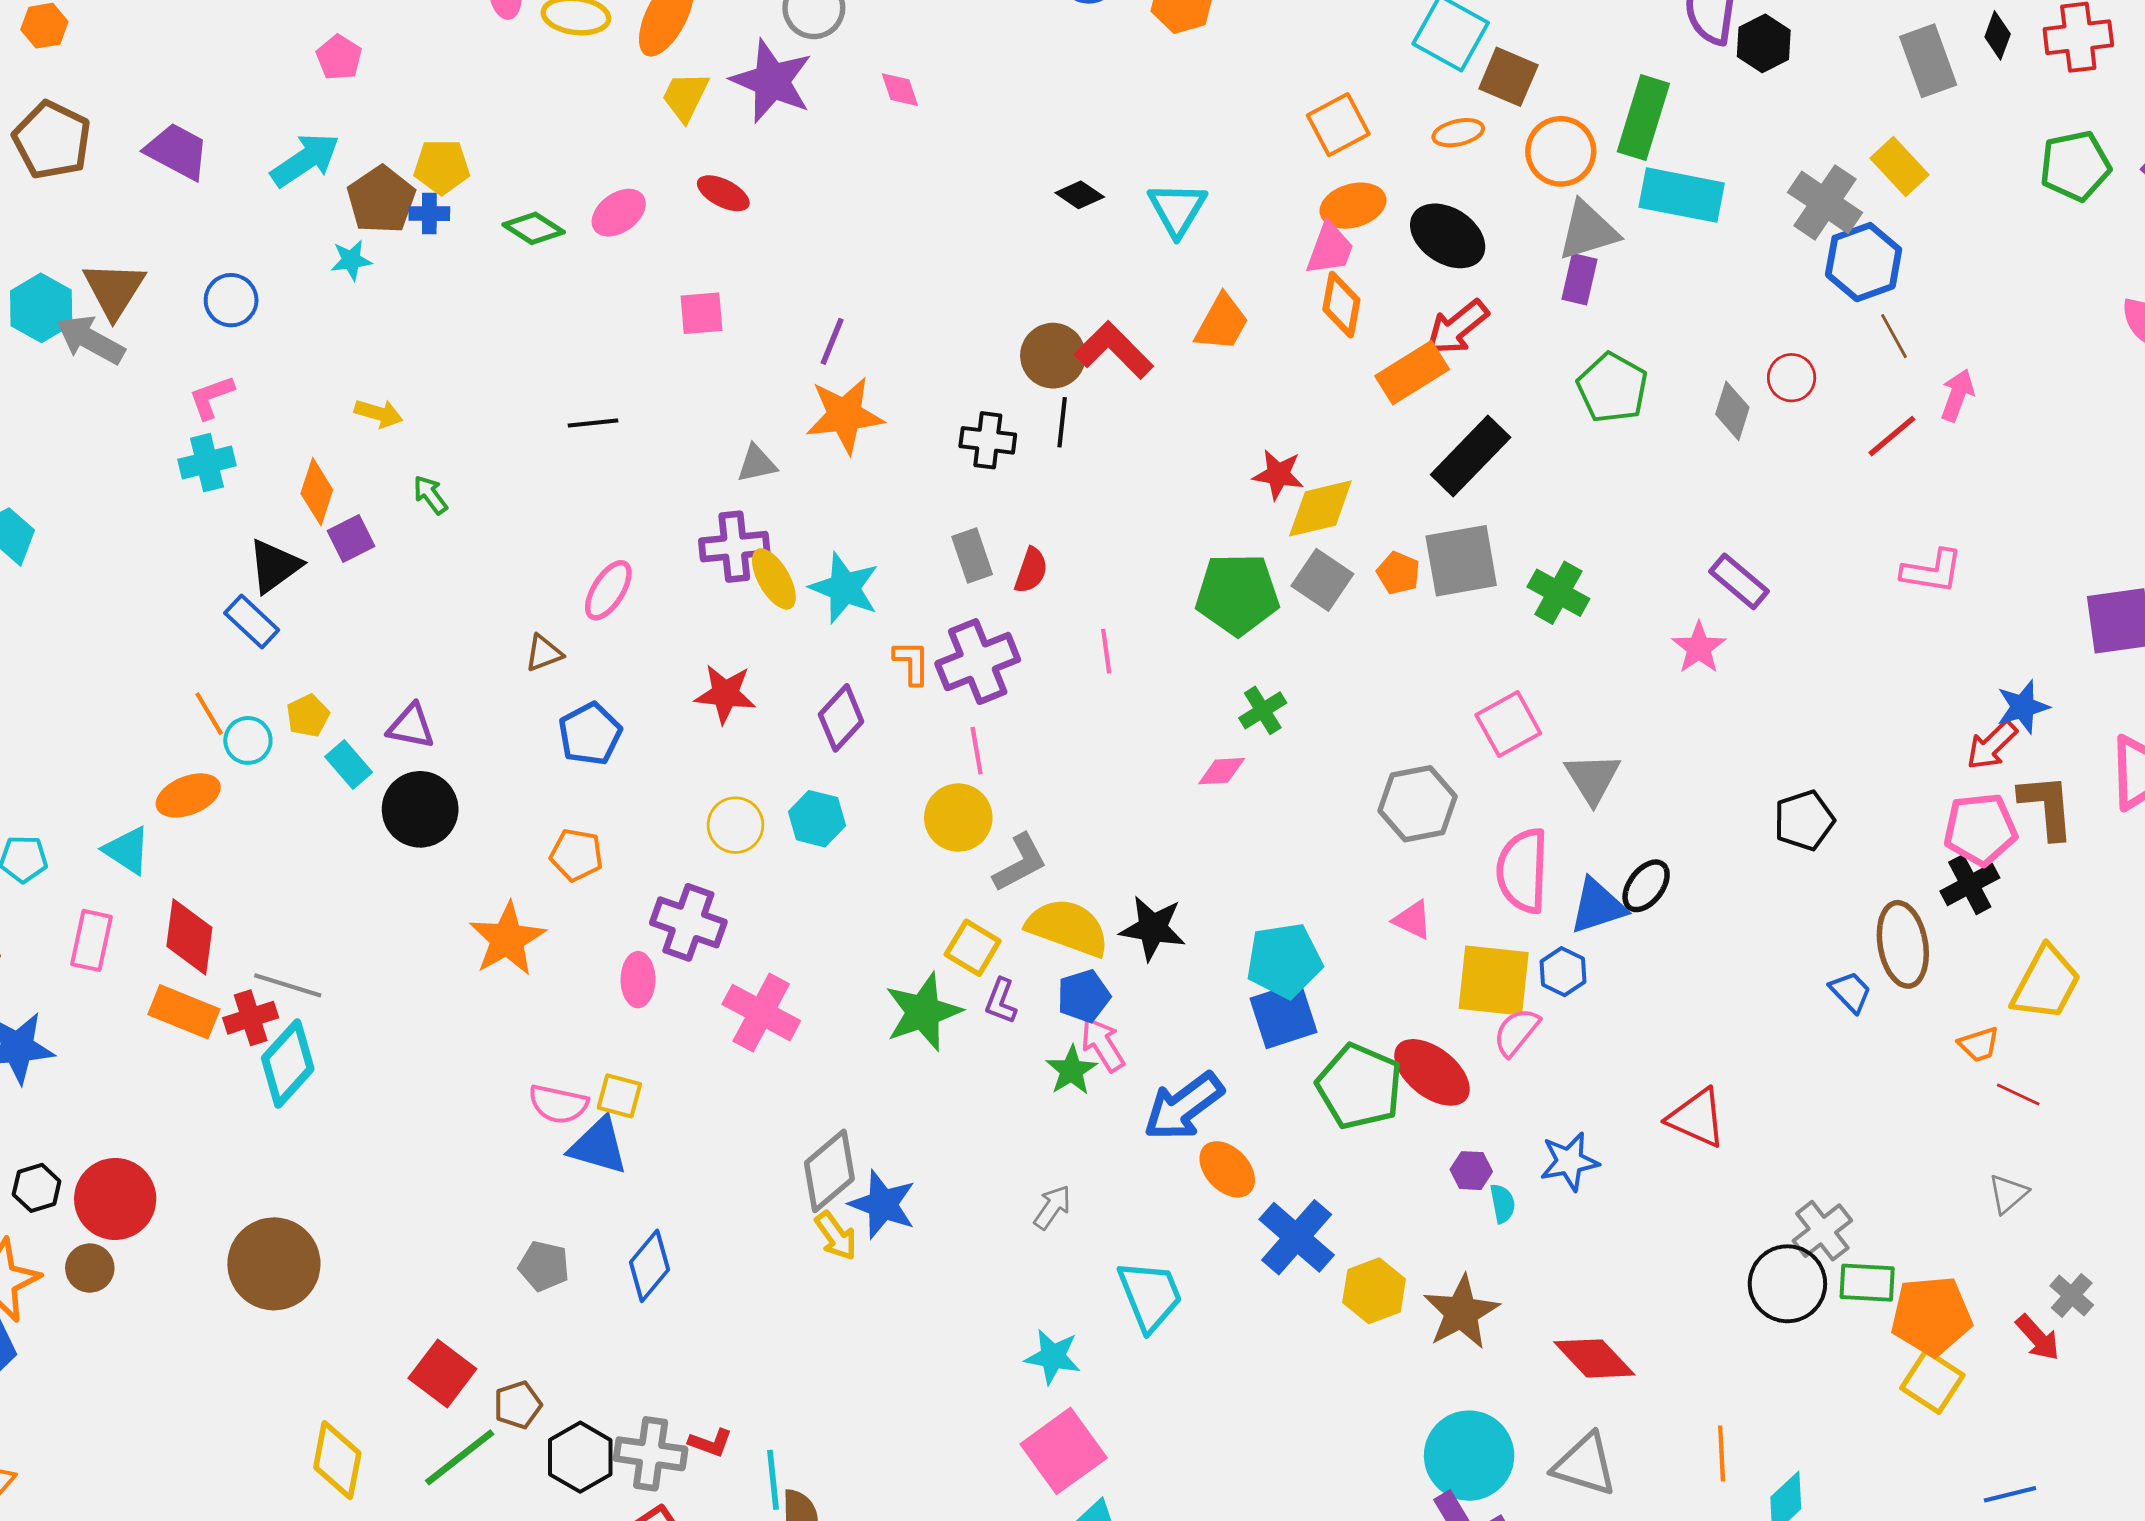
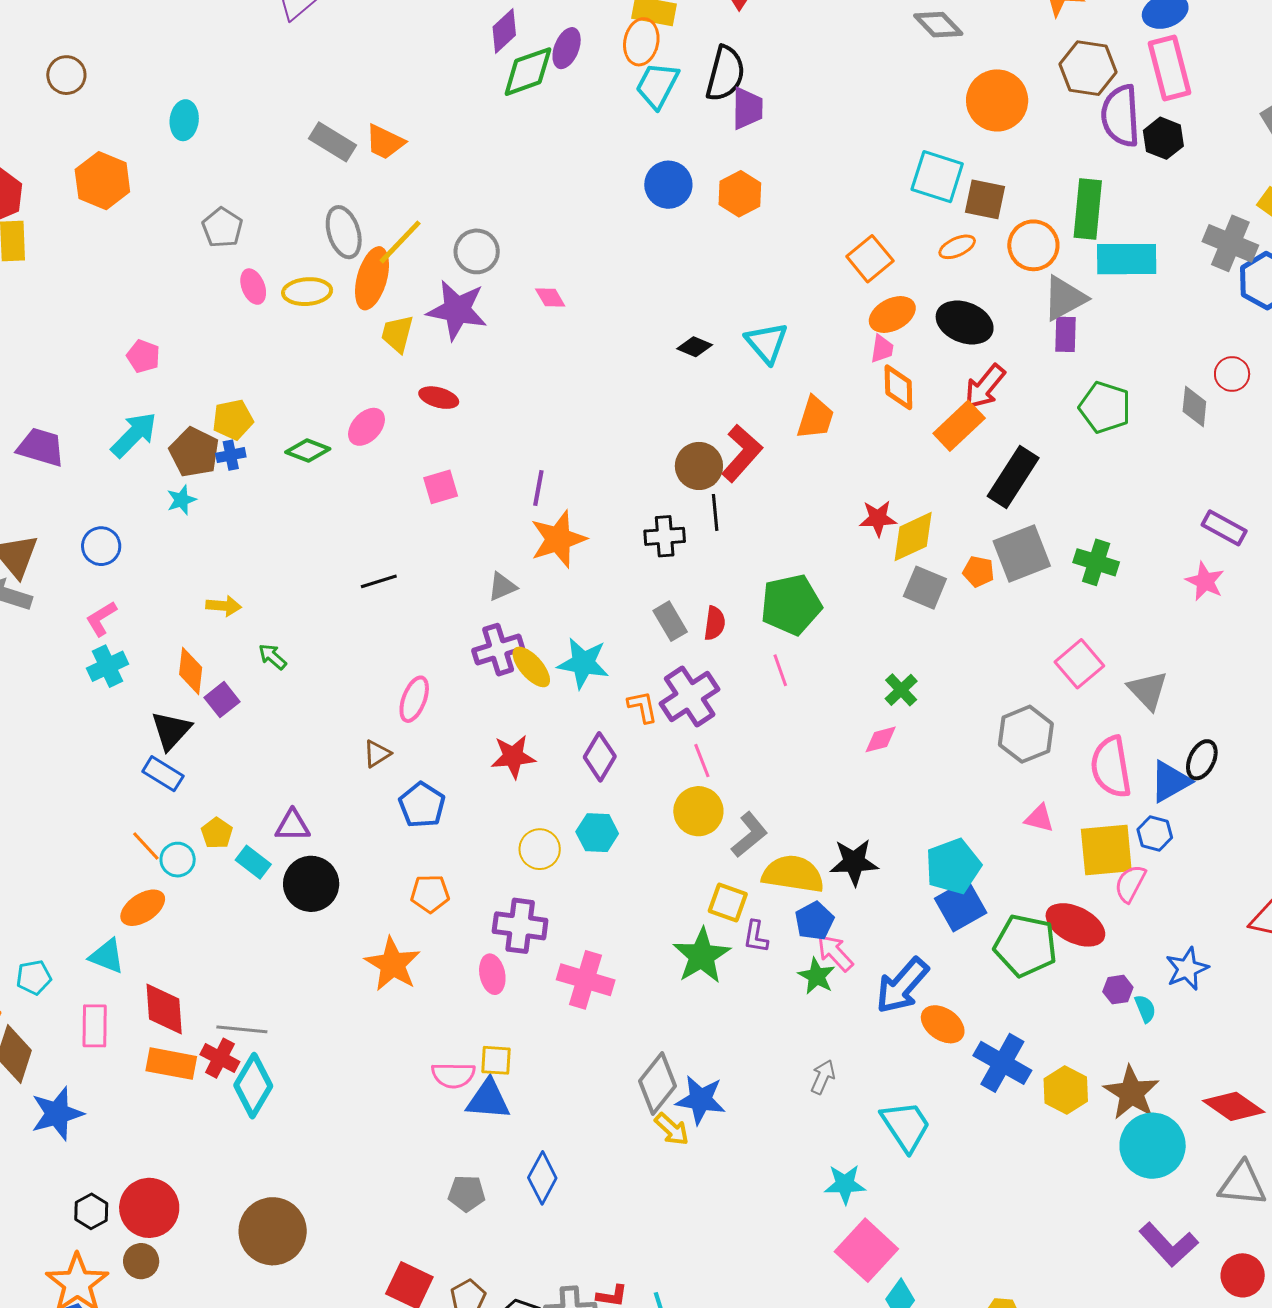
pink trapezoid: (1330, 249) -> (882, 349), size x0.7
red L-shape: (1114, 350) -> (742, 453), turned 98
green pentagon: (1237, 594) -> (791, 605), moved
red cross: (251, 1018) -> (220, 1058), turned -33
cyan circle: (1469, 1456) -> (1153, 1146), moved

